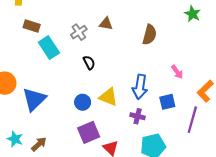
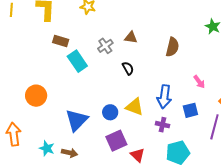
black semicircle: (89, 63) -> (128, 68), moved
blue triangle: (34, 99) -> (77, 120), moved
brown arrow: (39, 144) -> (70, 153), turned 56

